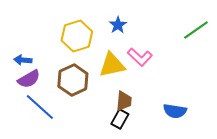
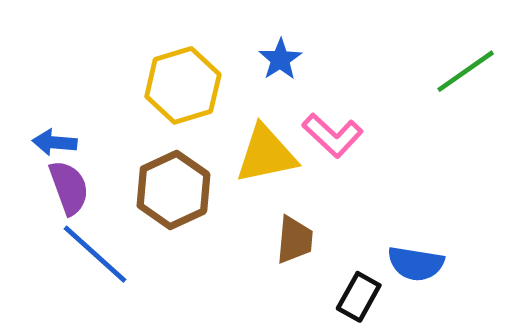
purple semicircle: (29, 79) -> (69, 188), turned -80
black rectangle: (120, 119) -> (359, 297), moved

